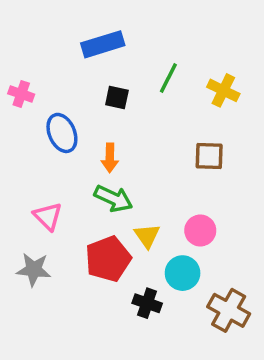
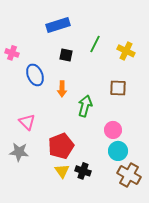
green arrow: (113, 199) -> (85, 106), moved, turned -100
yellow triangle: (147, 236) -> (62, 171), moved
cyan circle: (183, 273) -> (118, 151), moved

